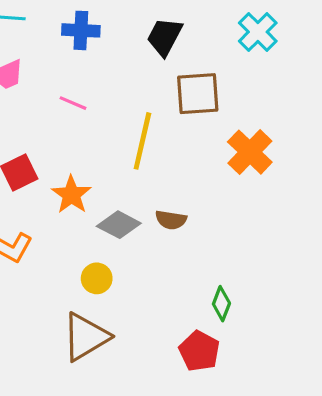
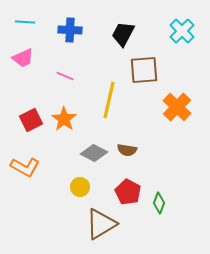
orange star: (71, 195) -> (64, 119), moved
brown triangle: (86, 337) -> (101, 224), moved
red pentagon: (199, 351) -> (128, 192), moved

